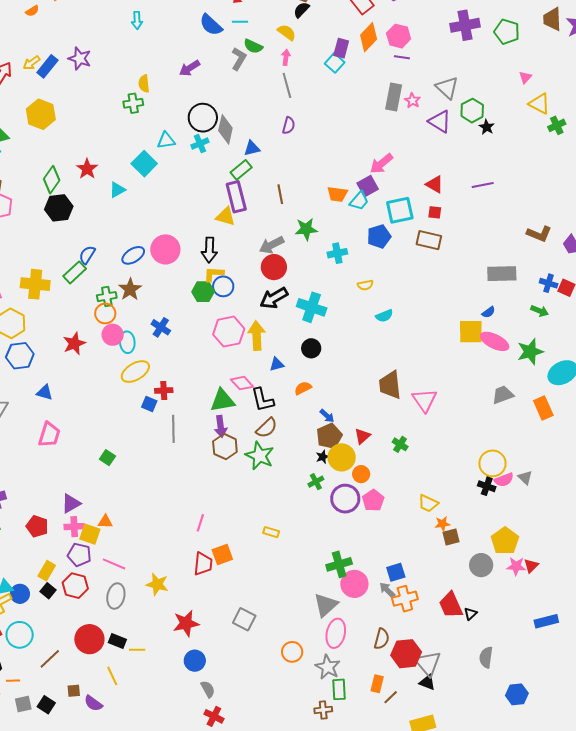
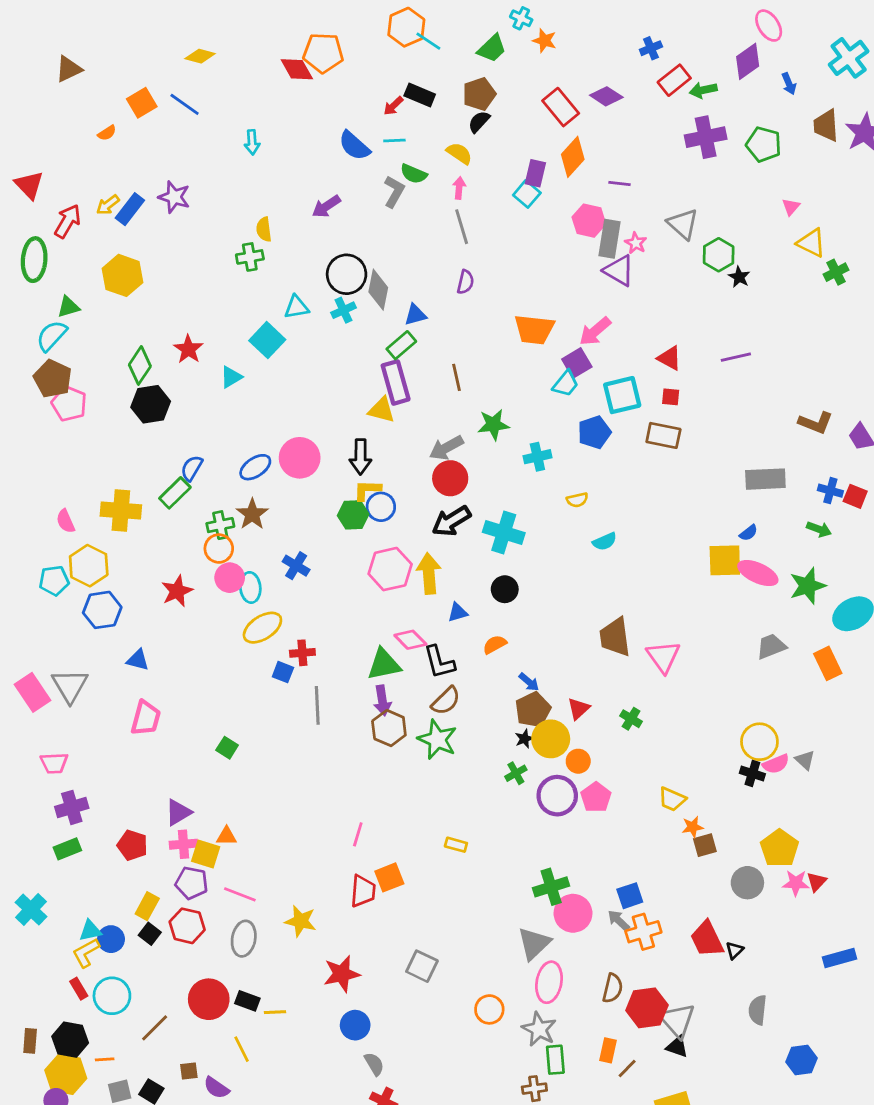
pink hexagon: (399, 36) -> (589, 221), moved
purple triangle: (440, 121) -> (619, 271), moved
orange trapezoid: (337, 194) -> (534, 329), moved, size x1.4

